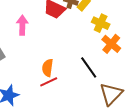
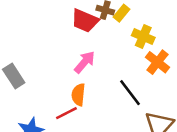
pink arrow: (22, 25) -> (85, 62), moved, turned 42
red line: (49, 82) -> (66, 113), moved

